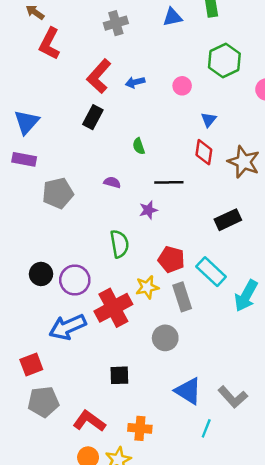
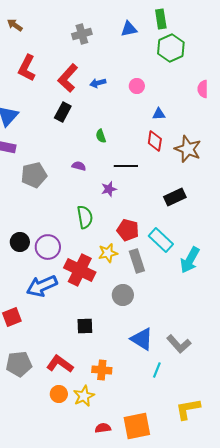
red L-shape: (49, 44) -> (27, 68), moved
green hexagon: (224, 60) -> (171, 48), moved
blue triangle: (209, 120) -> (159, 114), turned 48
red cross: (113, 308) -> (80, 270), turned -36
gray pentagon: (43, 402) -> (19, 364), moved

